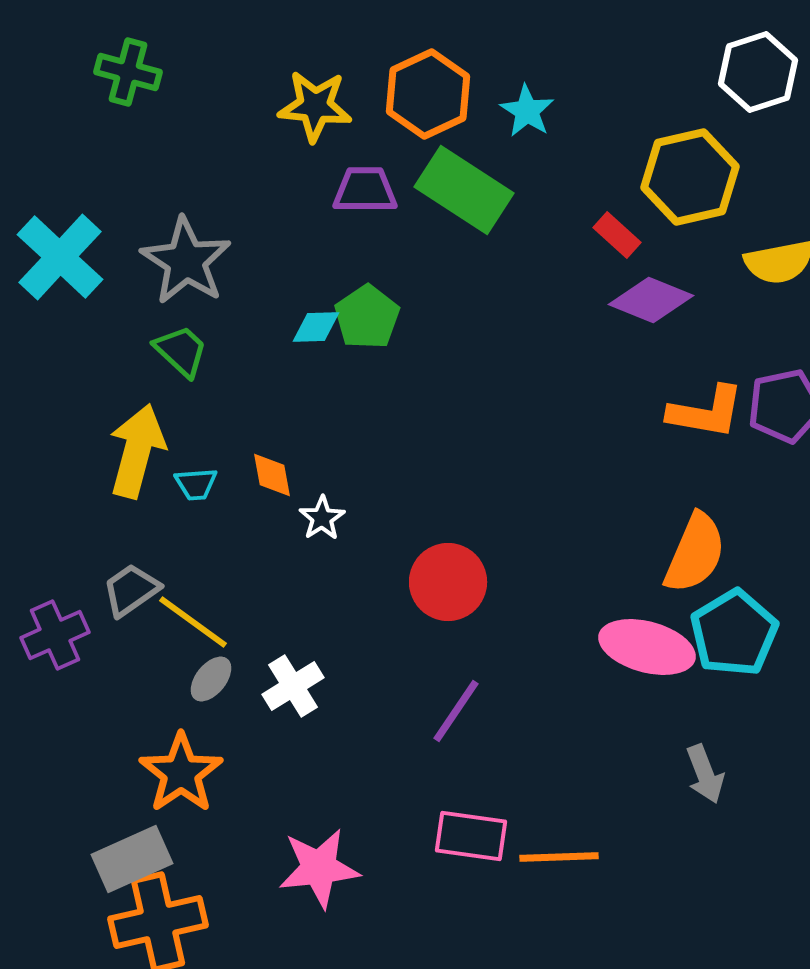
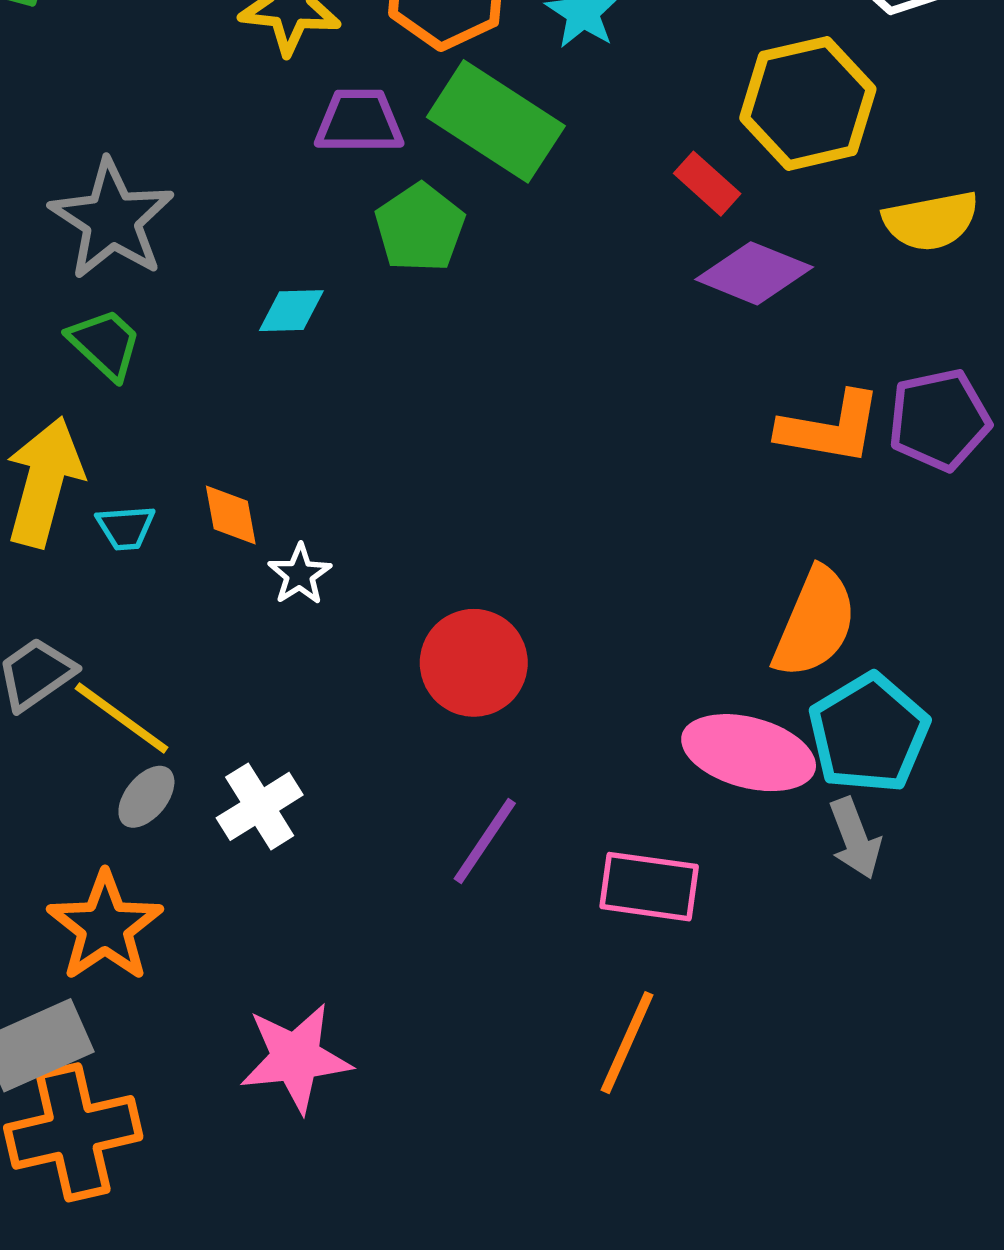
green pentagon: (367, 317) -> (420, 228), moved
gray arrow: (705, 774) -> (855, 838), moved
pink rectangle: (471, 836) -> (649, 887), moved
orange line: (559, 857) -> (627, 1043), turned -64

